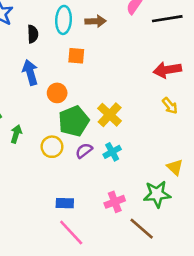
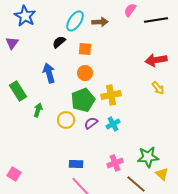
cyan ellipse: (64, 20) -> (75, 21), turned 30
black semicircle: (33, 34) -> (59, 42), moved, turned -128
blue arrow: (30, 72) -> (49, 73), moved
orange circle: (57, 93) -> (85, 73), moved
yellow cross: (110, 115) -> (111, 95), turned 36
yellow triangle: (175, 167) -> (162, 174), moved

